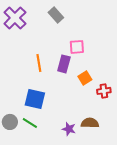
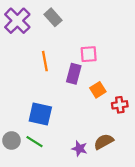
gray rectangle: (56, 15) -> (53, 17), moved
orange line: (39, 63) -> (45, 61), moved
brown semicircle: (90, 123) -> (104, 142), turned -30

